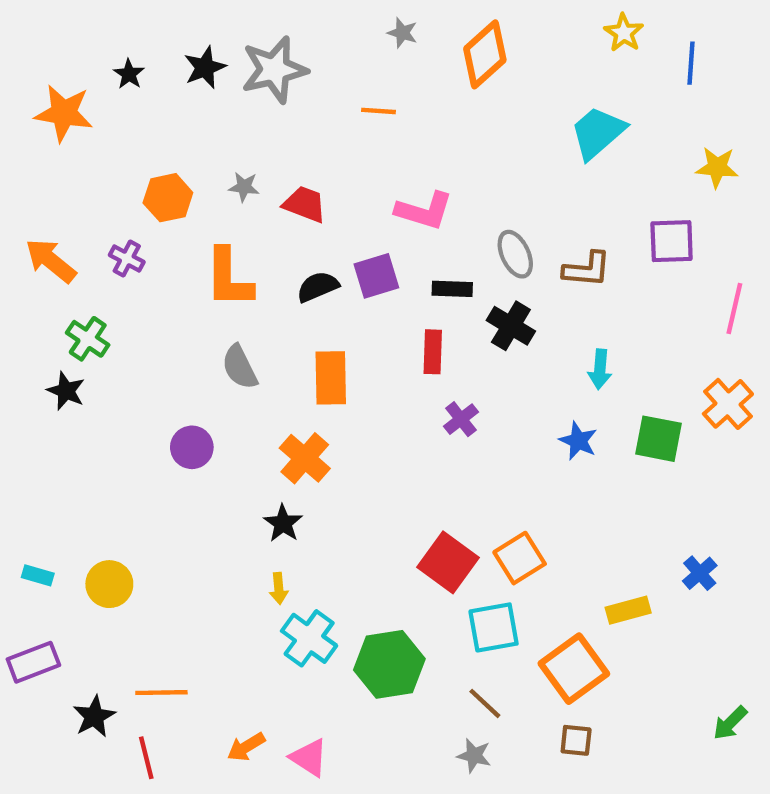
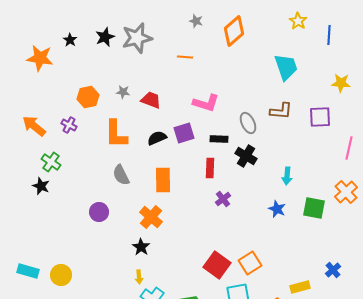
cyan trapezoid: (598, 133) -> (286, 67), turned 112
brown L-shape: (587, 269) -> (281, 111), moved
cyan rectangle: (38, 575) -> (28, 271), size x1.5

